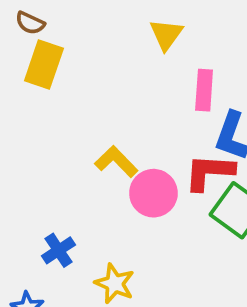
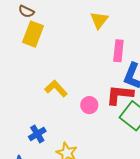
yellow L-shape: (116, 162) -> (56, 88), moved
pink circle: (153, 193) -> (89, 105), size x0.7

